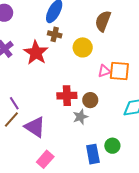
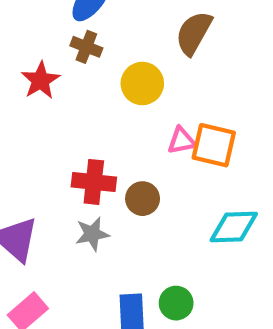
red star: (36, 53) -> (41, 80), size x0.7
gray star: (80, 117) -> (92, 234), moved

